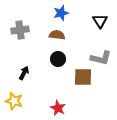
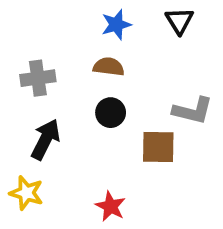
black triangle: (100, 21) -> (179, 21), moved
gray cross: (20, 30) -> (38, 78), moved
black arrow: (24, 73) -> (46, 139), size x1.5

